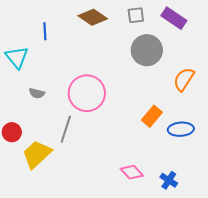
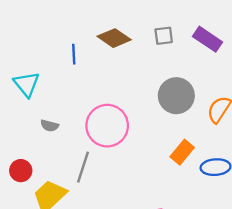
blue line: (45, 31) -> (74, 54), moved
gray circle: (147, 50) -> (176, 96), moved

